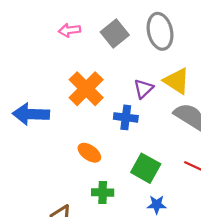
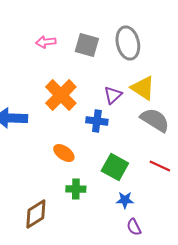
gray square: (115, 34) -> (87, 45), turned -35

